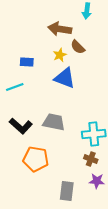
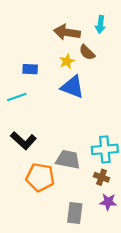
cyan arrow: (87, 11) -> (100, 24), moved
gray trapezoid: (54, 122) -> (68, 159), moved

